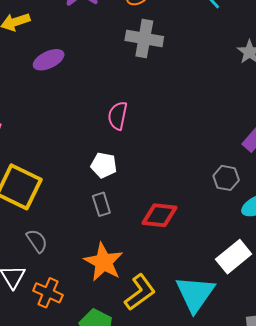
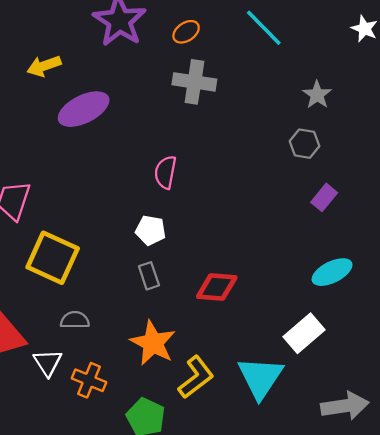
purple ellipse: (49, 60) -> (84, 109), size x1.4
gray hexagon: (226, 178) -> (304, 144), moved
gray semicircle: (37, 241) -> (75, 320), turned -55

